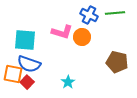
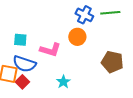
pink L-shape: (62, 32) -> (50, 50), moved
cyan square: (25, 40) -> (20, 40), size x0.6

